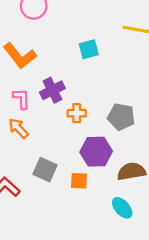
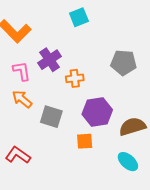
gray pentagon: (121, 117) -> (124, 63), moved
gray square: (45, 170) -> (51, 117), moved

